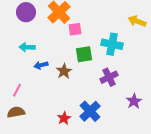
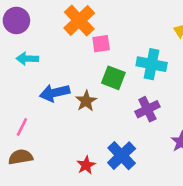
purple circle: (26, 12) -> (16, 20), moved
cyan arrow: (27, 47) -> (27, 59), moved
green square: (84, 54) -> (113, 78), turned 30
blue arrow: (41, 65) -> (55, 93), size x1.5

